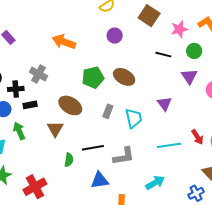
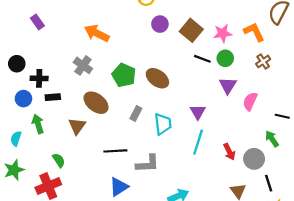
brown square: (149, 16) -> (191, 30), moved
purple circle: (115, 36) -> (160, 24), moved
green circle: (194, 51) -> (225, 58), moved
gray cross: (39, 74) -> (83, 65), moved
green pentagon: (93, 77) -> (124, 75), turned 30
cyan line: (169, 145) -> (198, 142), moved, turned -70
green semicircle: (69, 160) -> (59, 160), moved, turned -48
blue triangle: (100, 180) -> (119, 187), turned -30

